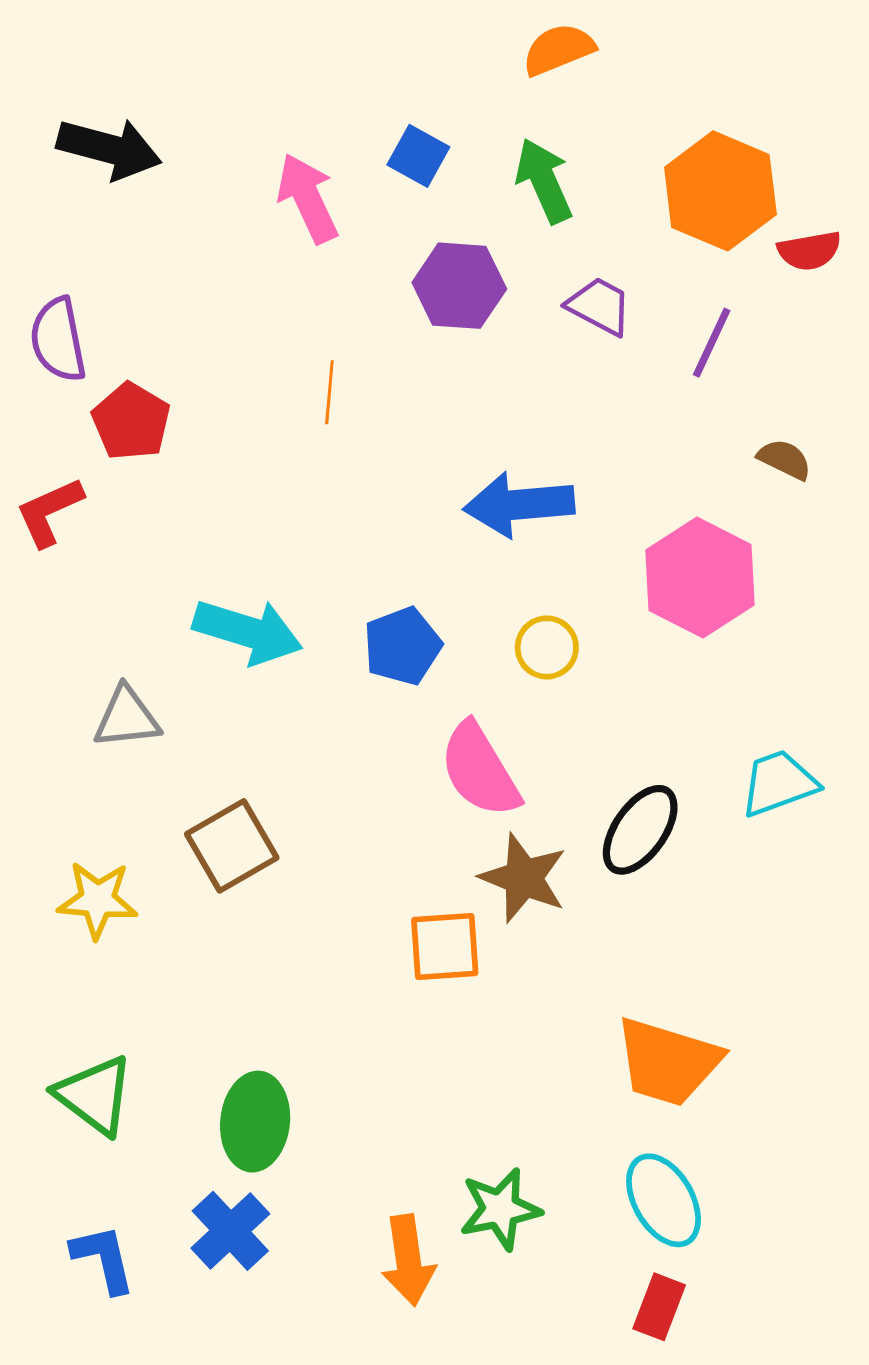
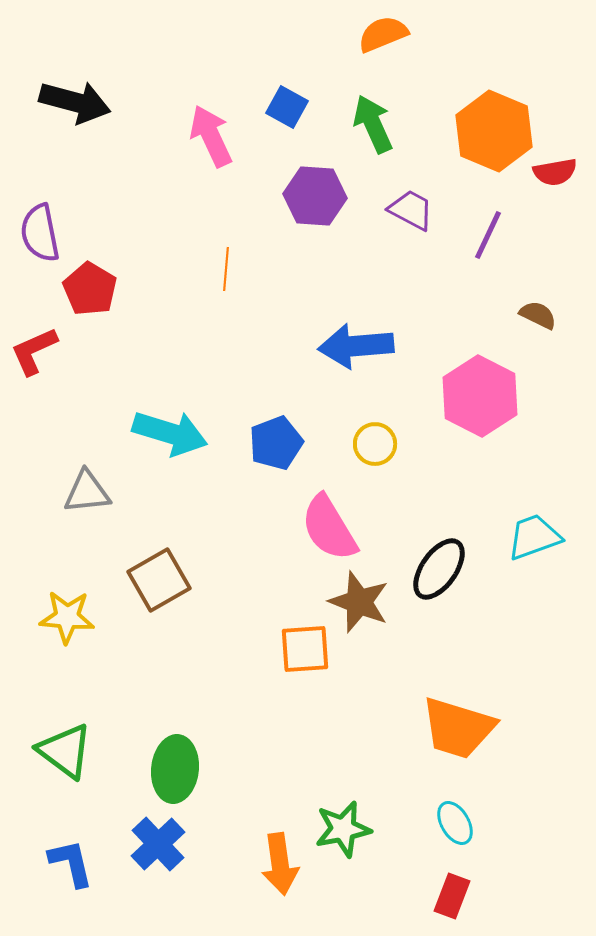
cyan ellipse: (664, 1200) -> (455, 823), size x0.7

